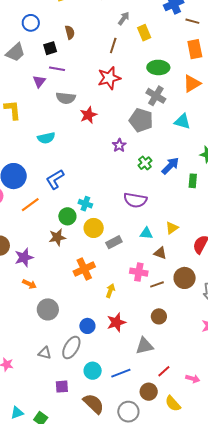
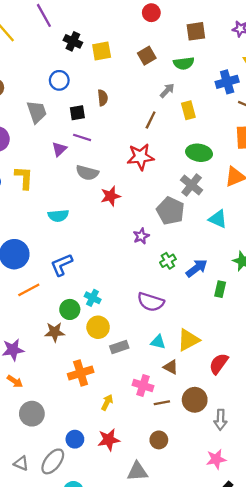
gray trapezoid: (15, 52) -> (37, 112), turned -75
yellow triangle: (172, 228) -> (188, 340), size x1.5

